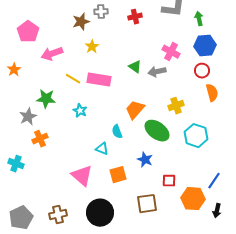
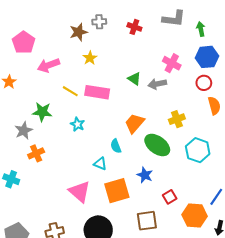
red cross: (135, 17) -> (134, 27), turned 32
orange square: (118, 175) -> (117, 191), size x1.4
red square: (169, 181) -> (170, 197), turned -32

